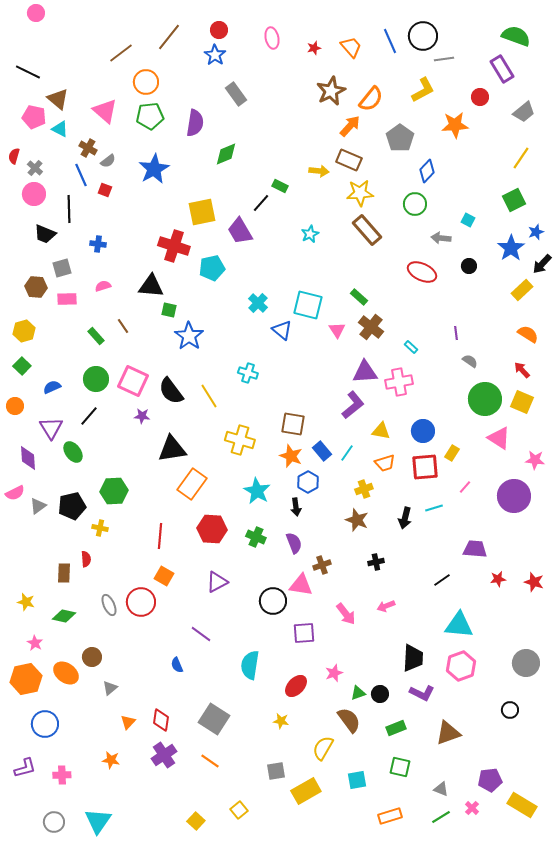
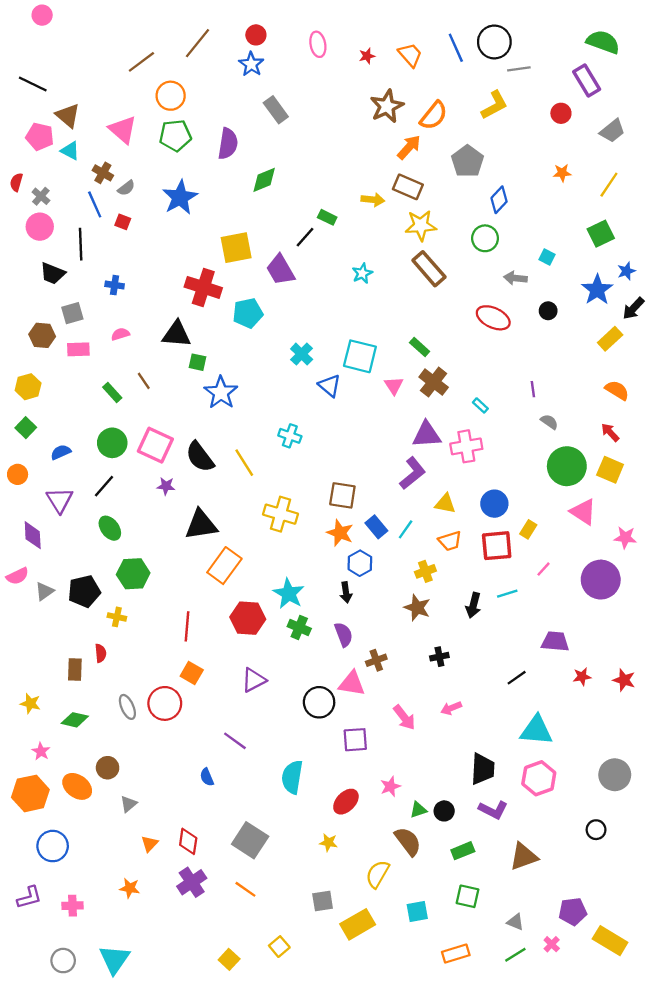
orange star: (455, 125) -> (562, 173), moved, size x0.6
green ellipse: (73, 452) -> (110, 528), moved
cyan star: (257, 491) -> (289, 594), moved

